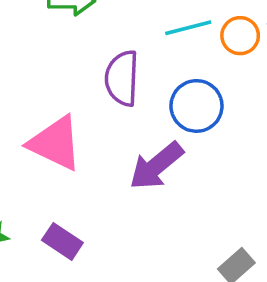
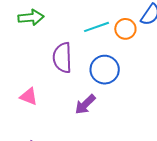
pink triangle: (55, 143) -> (29, 96), size x0.6
purple arrow: (156, 166) -> (85, 104), size x0.7

